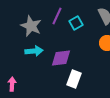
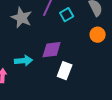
cyan arrow: (34, 51) -> (24, 61), moved

